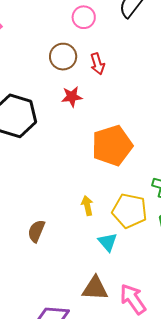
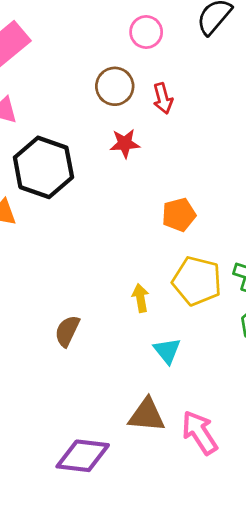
orange pentagon: (112, 146) -> (179, 215), size x0.6
yellow pentagon: (129, 211) -> (197, 281), moved

